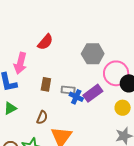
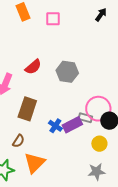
gray hexagon: (93, 54) -> (67, 72), moved
brown rectangle: (46, 84) -> (27, 109), size x1.6
gray rectangle: (68, 90) -> (85, 118), moved

